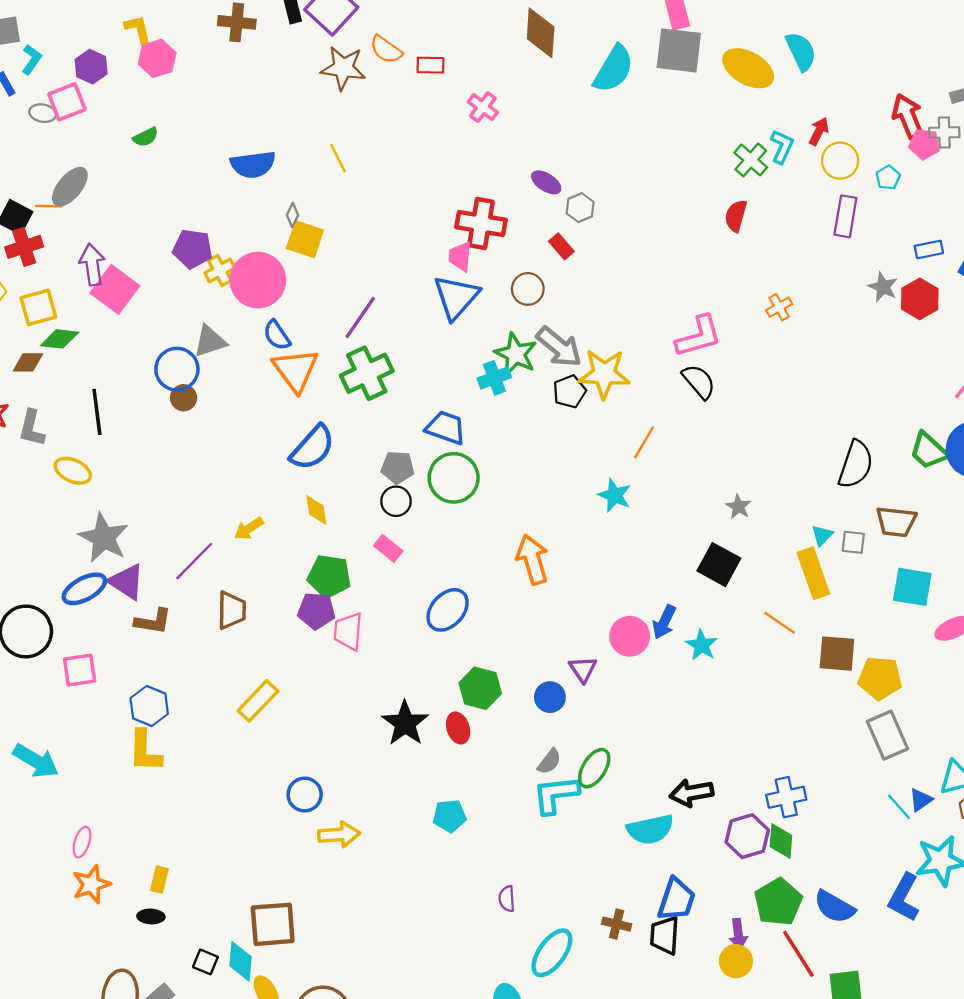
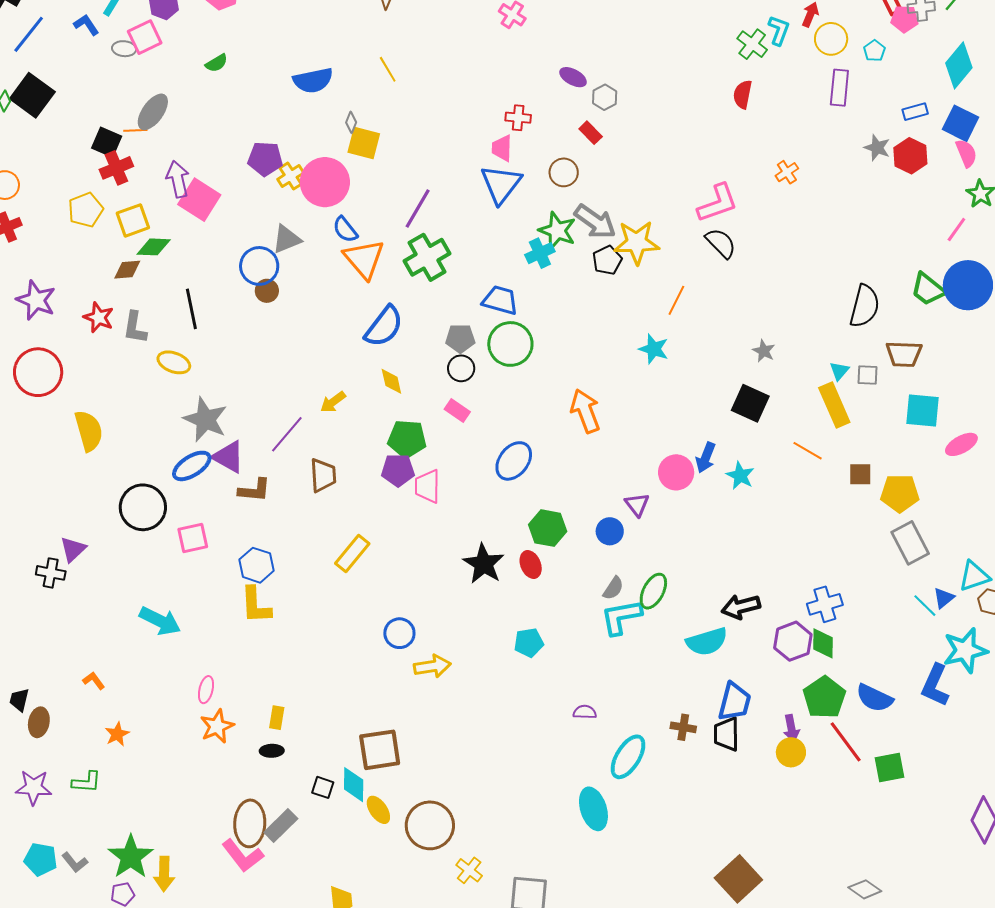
red cross: (481, 223) -> (518, 118), size x0.6
brown square: (837, 654) -> (860, 474), size x0.7
purple semicircle: (507, 899) -> (585, 712), turned 100

